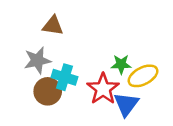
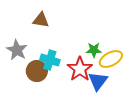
gray star: (37, 60) -> (17, 50), moved, turned -30

